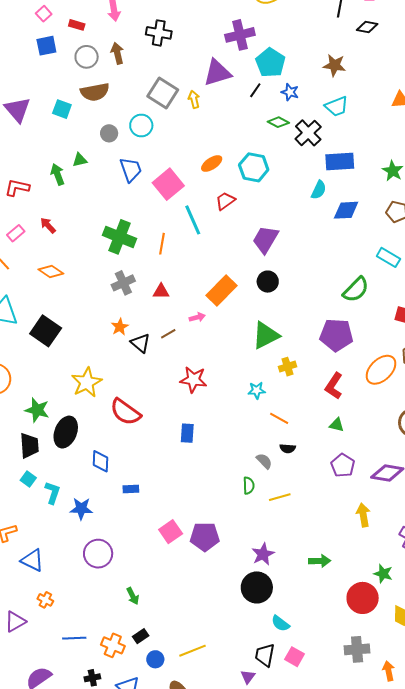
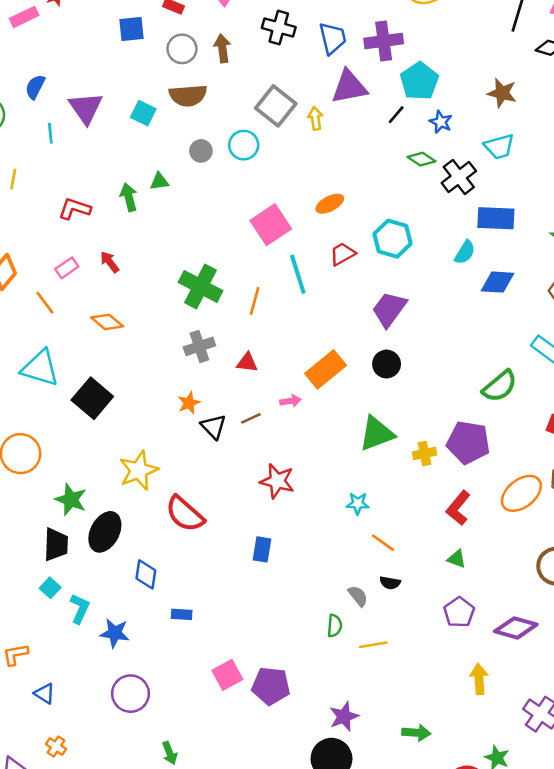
cyan hexagon: (254, 167) -> (393, 239), moved
blue trapezoid: (131, 170) -> (333, 38), moved
yellow cross: (287, 367) -> (424, 454), moved
blue triangle: (32, 560) -> (44, 694), size x0.7

